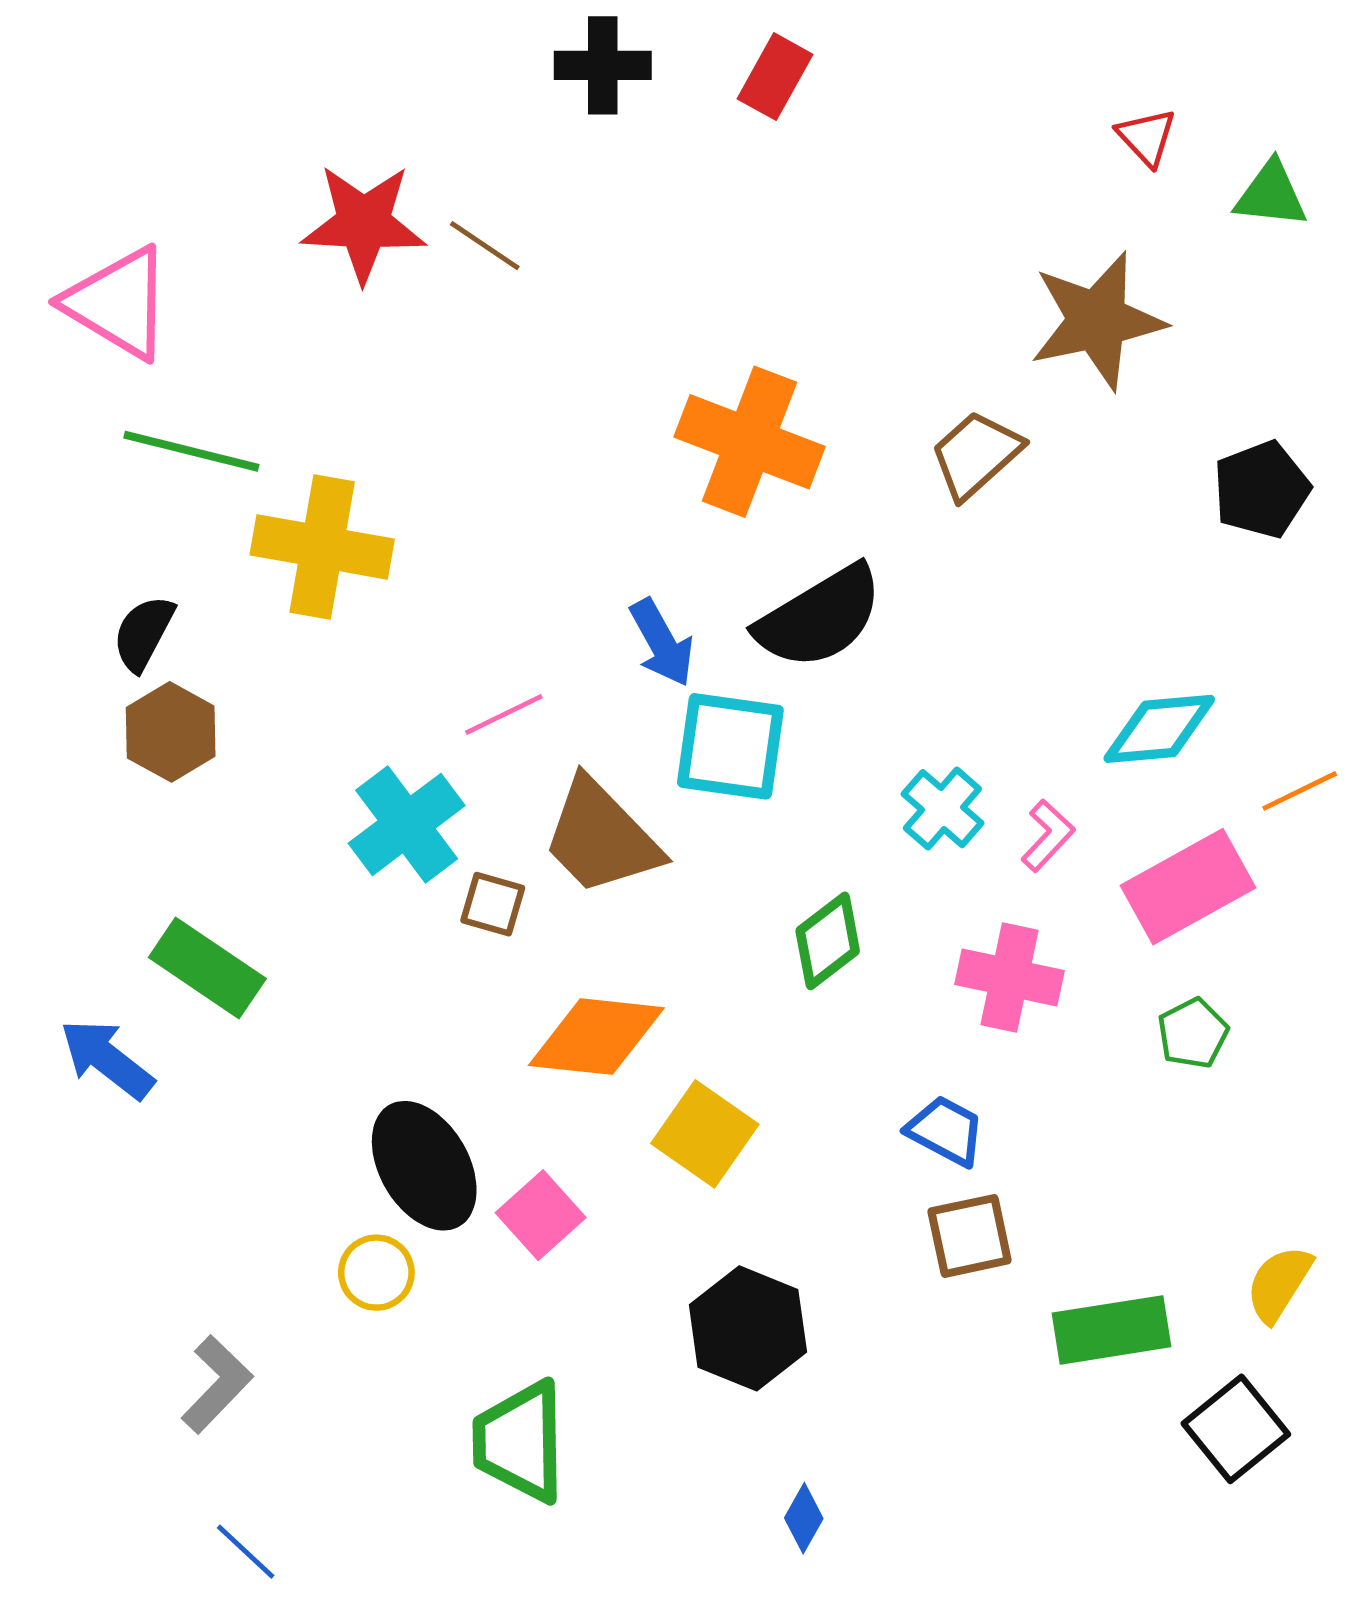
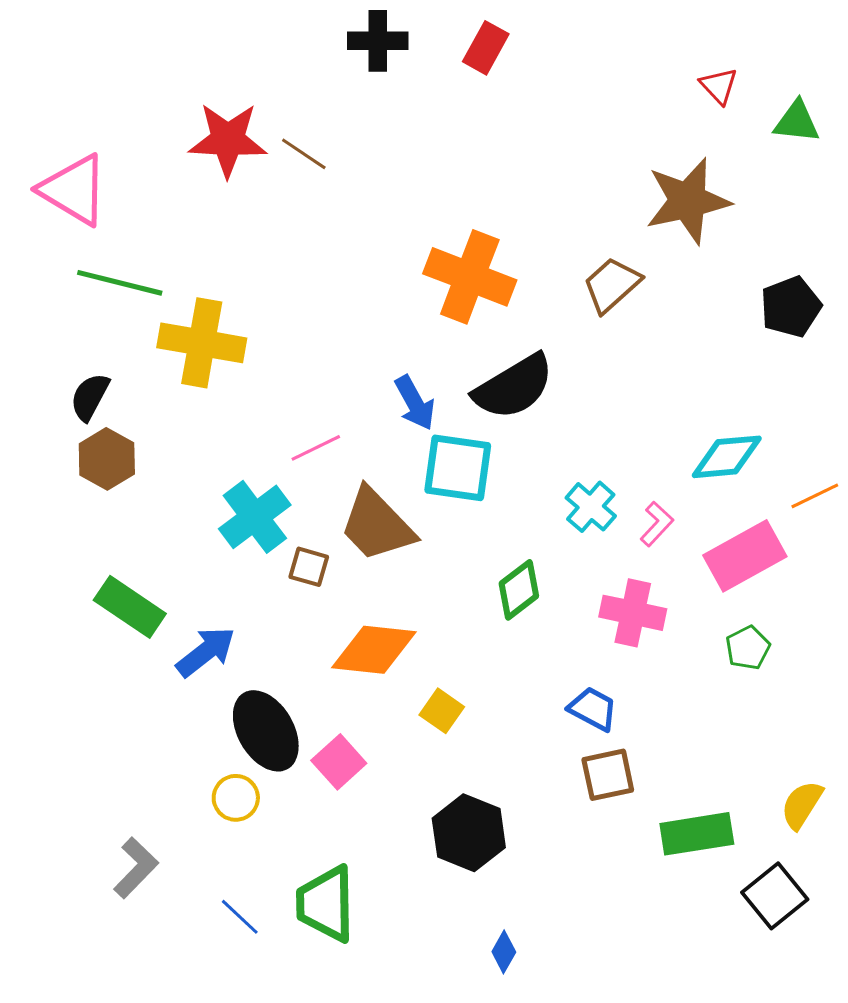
blue arrow: (107, 1059) -> (206, 652), moved, turned 104
yellow square: (705, 1134) -> (442, 711), size x0.7
blue line: (246, 1552) -> (240, 917), moved

